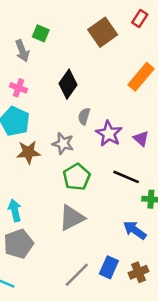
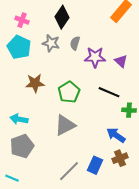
purple star: (109, 134) -> (95, 57), turned -30
gray star: (63, 144) -> (51, 43), moved
brown star: (28, 152) -> (35, 83), moved
cyan arrow: (15, 210) -> (19, 119), turned -66
brown cross: (139, 272) -> (120, 158), moved

